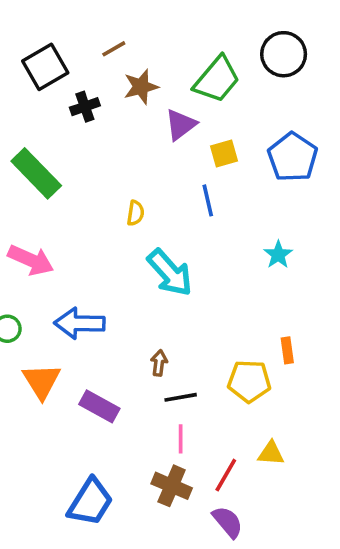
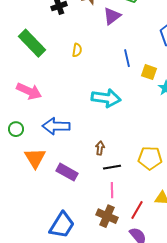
yellow square: (224, 154) -> (149, 72), moved, turned 35
yellow semicircle: (135, 213) -> (77, 50), moved
cyan arrow: (170, 273) -> (106, 98), turned -40

